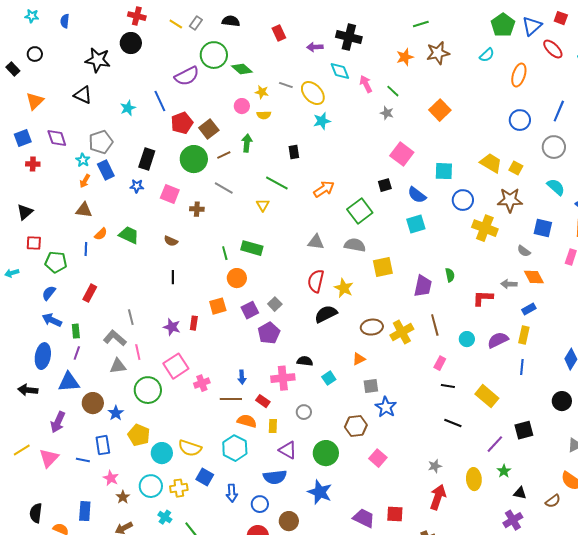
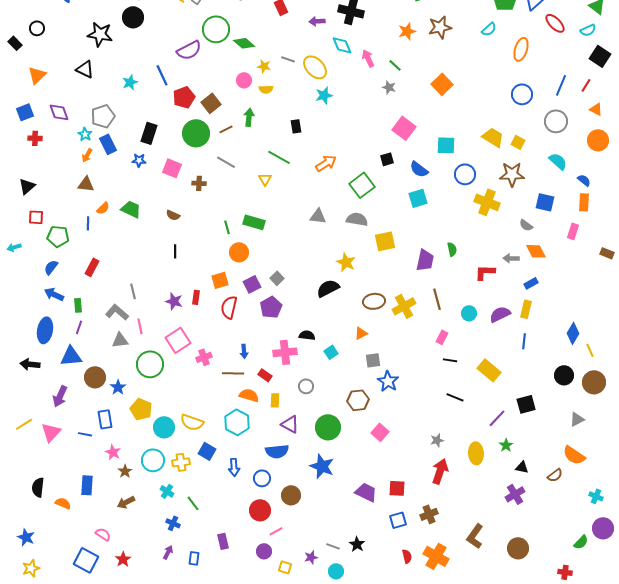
red semicircle: (316, 281) -> (229, 307), moved

